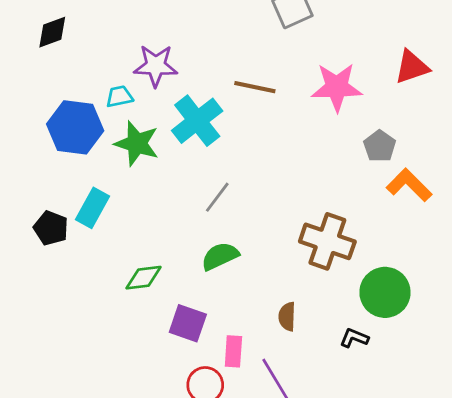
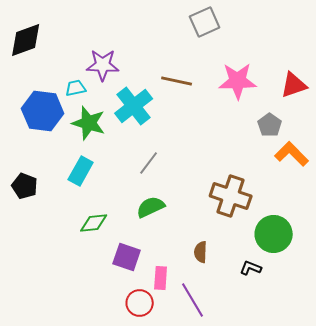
black diamond: (52, 32) -> (26, 40), size x1.4
red triangle: (412, 67) -> (294, 85), moved
cyan rectangle: (93, 208) -> (81, 171), moved

